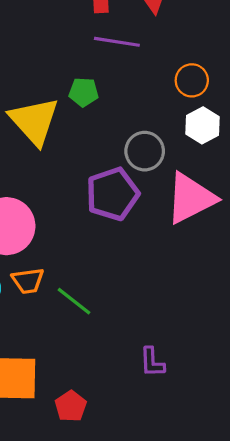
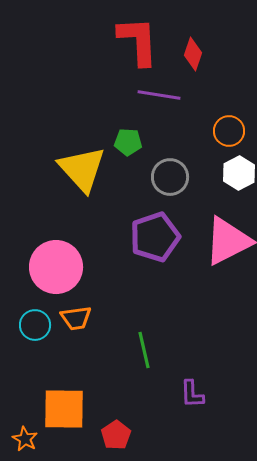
gray circle: (145, 151) -> (170, 177), moved
green line: (74, 301) -> (144, 350), moved, turned 39

